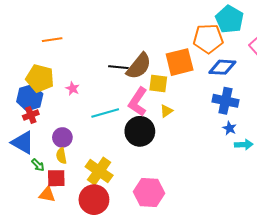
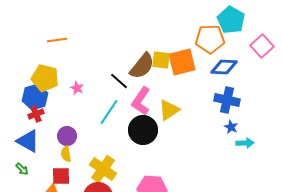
black line: (118, 67) -> (119, 81), moved, turned 36
yellow square: (158, 83) -> (161, 60), moved
yellow triangle: (166, 111) -> (169, 110), size x1.6
cyan line: (105, 113) -> (109, 112), turned -40
green arrow: (38, 165) -> (22, 169), moved

